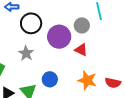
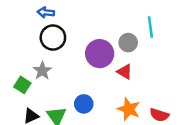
black circle: (31, 23) -> (53, 38), moved
gray star: (26, 53) -> (42, 71), moved

